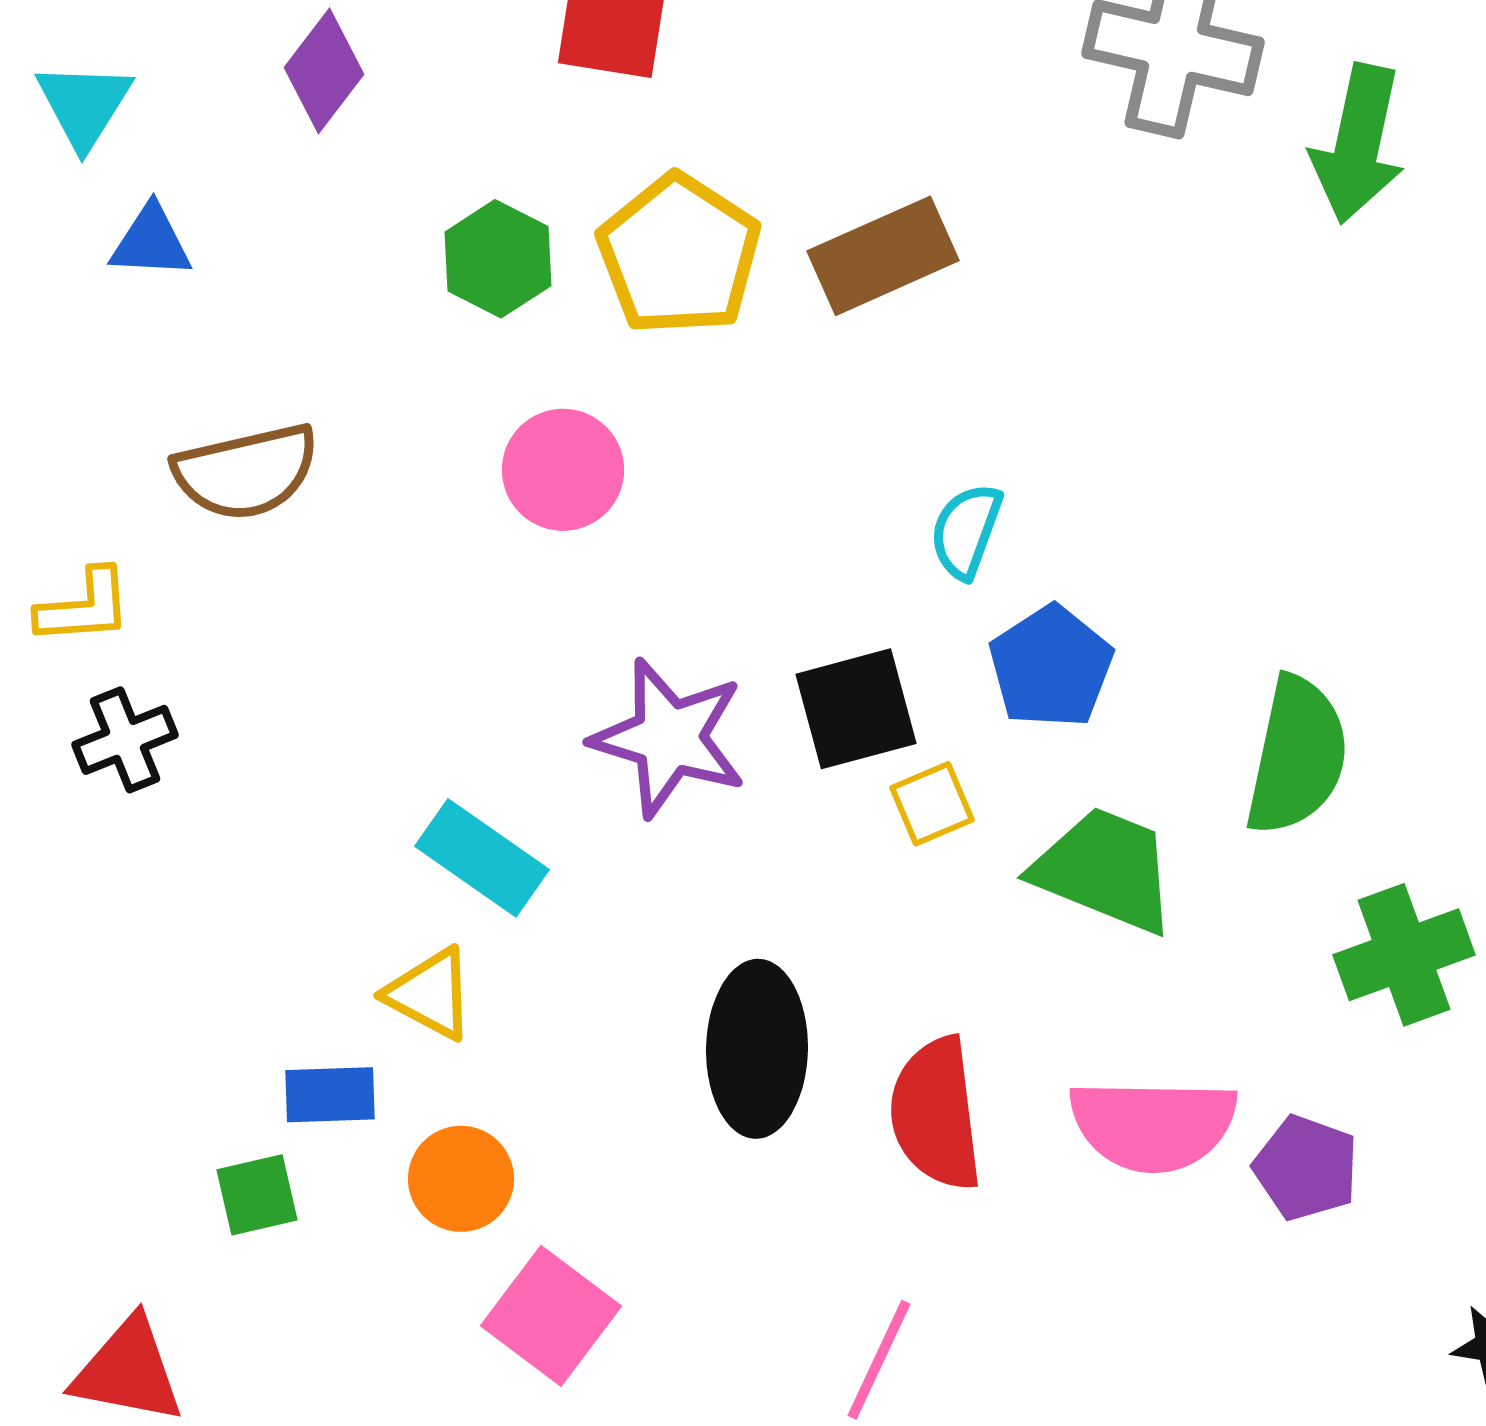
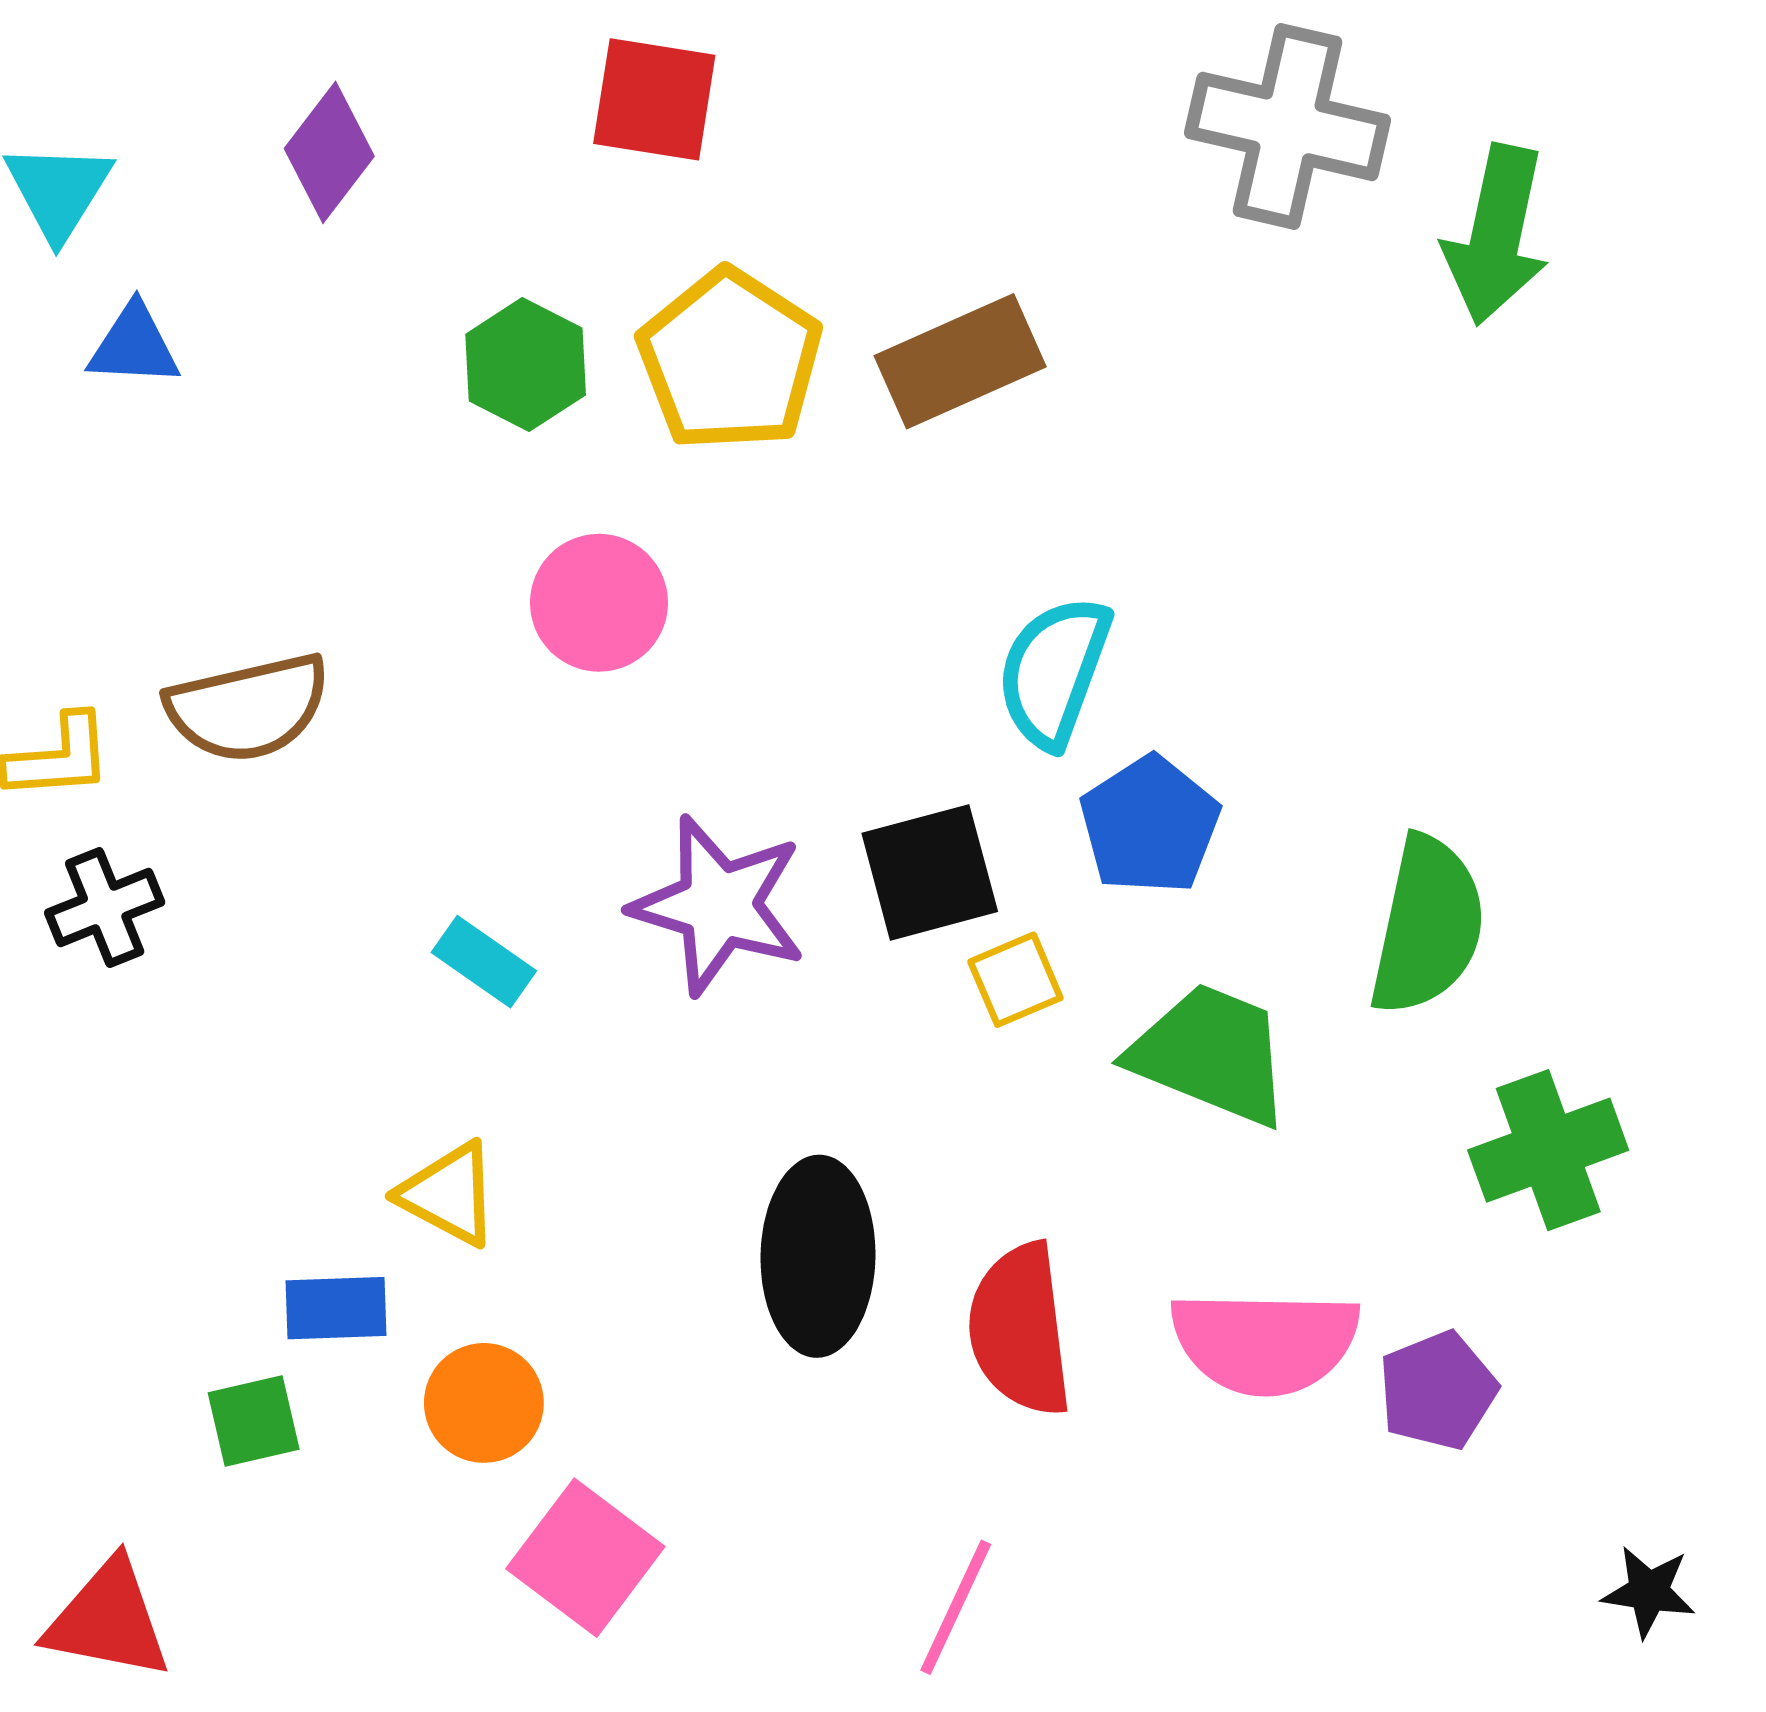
brown semicircle: (246, 472) -> (248, 708), moved
cyan semicircle: (966, 531) -> (1054, 672), size x1.4
cyan rectangle: (482, 858) -> (484, 962), moved, size x0.7
purple pentagon: (1306, 1168) -> (1438, 1391), turned 30

